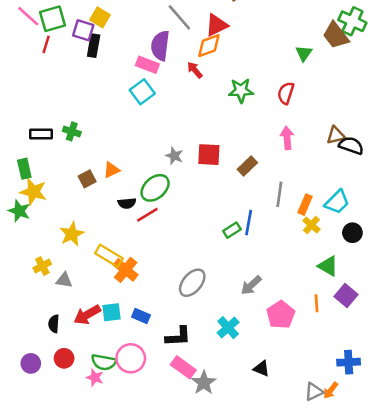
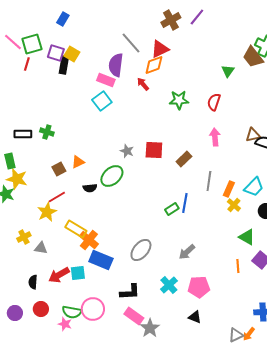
yellow square: (100, 17) -> (72, 54), moved
red line: (147, 215) -> (57, 197), moved
pink pentagon: (281, 315) -> (199, 287), moved, turned 30
blue rectangle: (141, 316) -> (101, 260), moved, size x1.6

